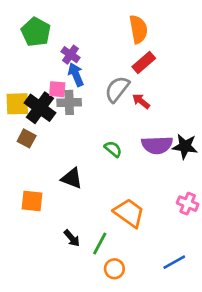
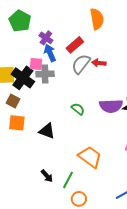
red rectangle: (144, 63) -> (75, 45), moved
red arrow: (141, 101) -> (99, 63), moved, turned -32
orange square: (32, 201) -> (17, 123), moved

